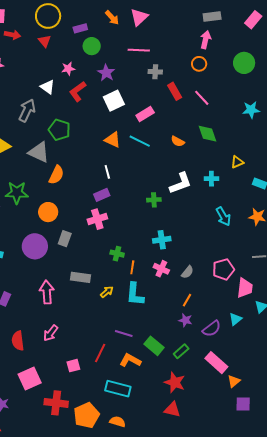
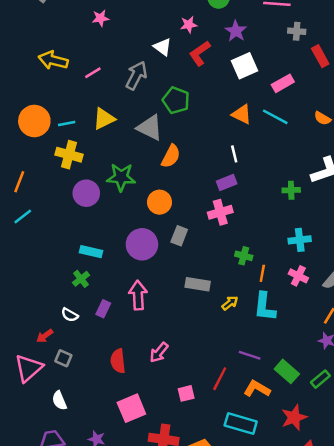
pink arrow: (47, 292) -> (138, 295), moved
red star: (175, 382) -> (294, 417), moved, turned 30

